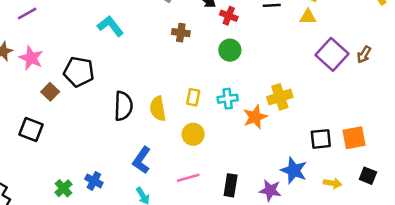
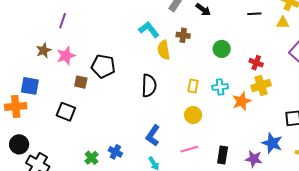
purple line: (27, 13) -> (63, 21), turned -42
red cross: (229, 16) -> (256, 63), moved
cyan L-shape: (110, 26) -> (149, 30), moved
pink star: (31, 58) -> (66, 56), turned 30
brown square: (50, 92) -> (81, 82), turned -32
black semicircle: (123, 106) -> (149, 86), moved
yellow semicircle: (158, 109) -> (164, 50), moved

